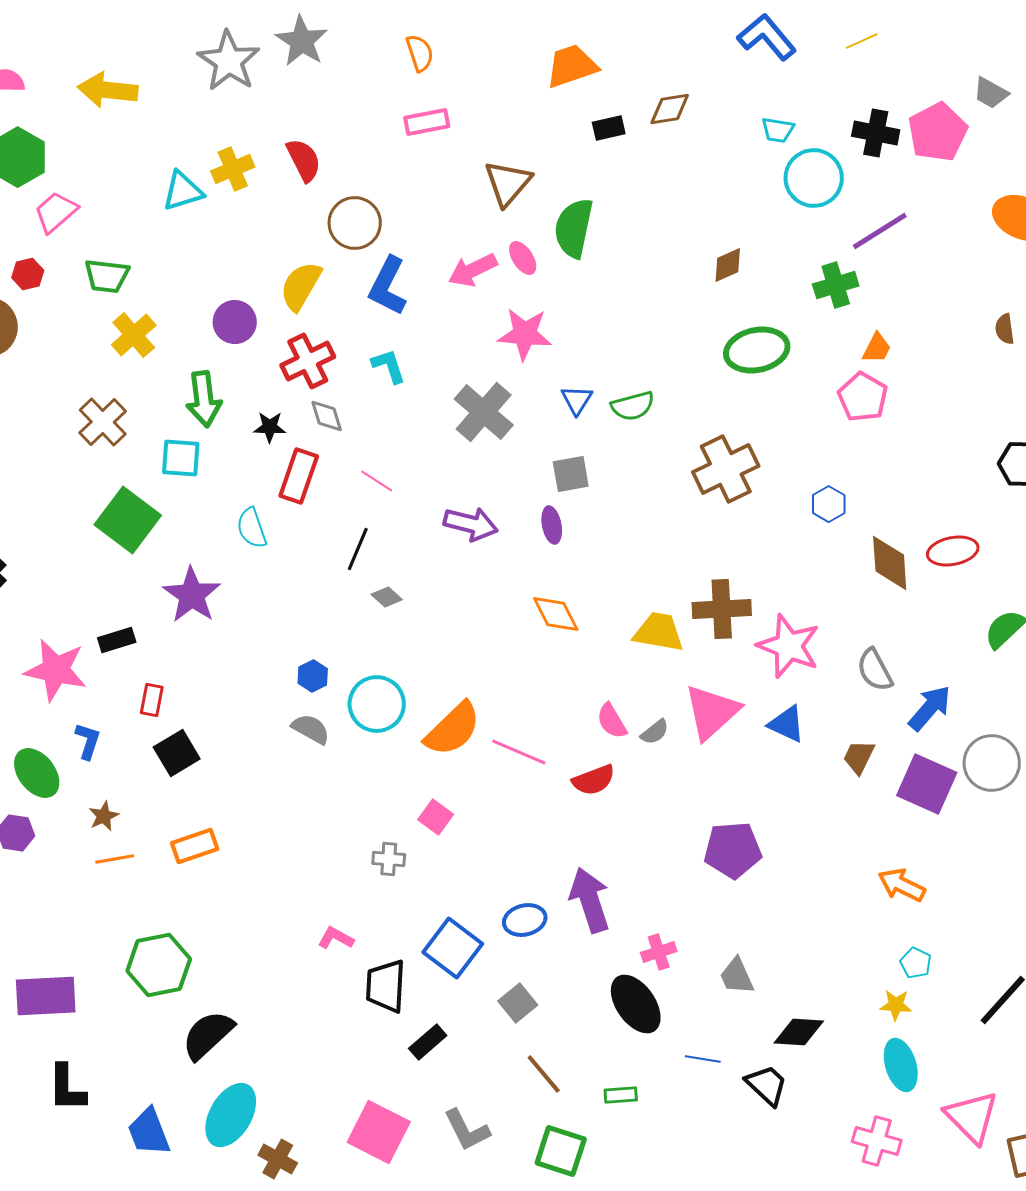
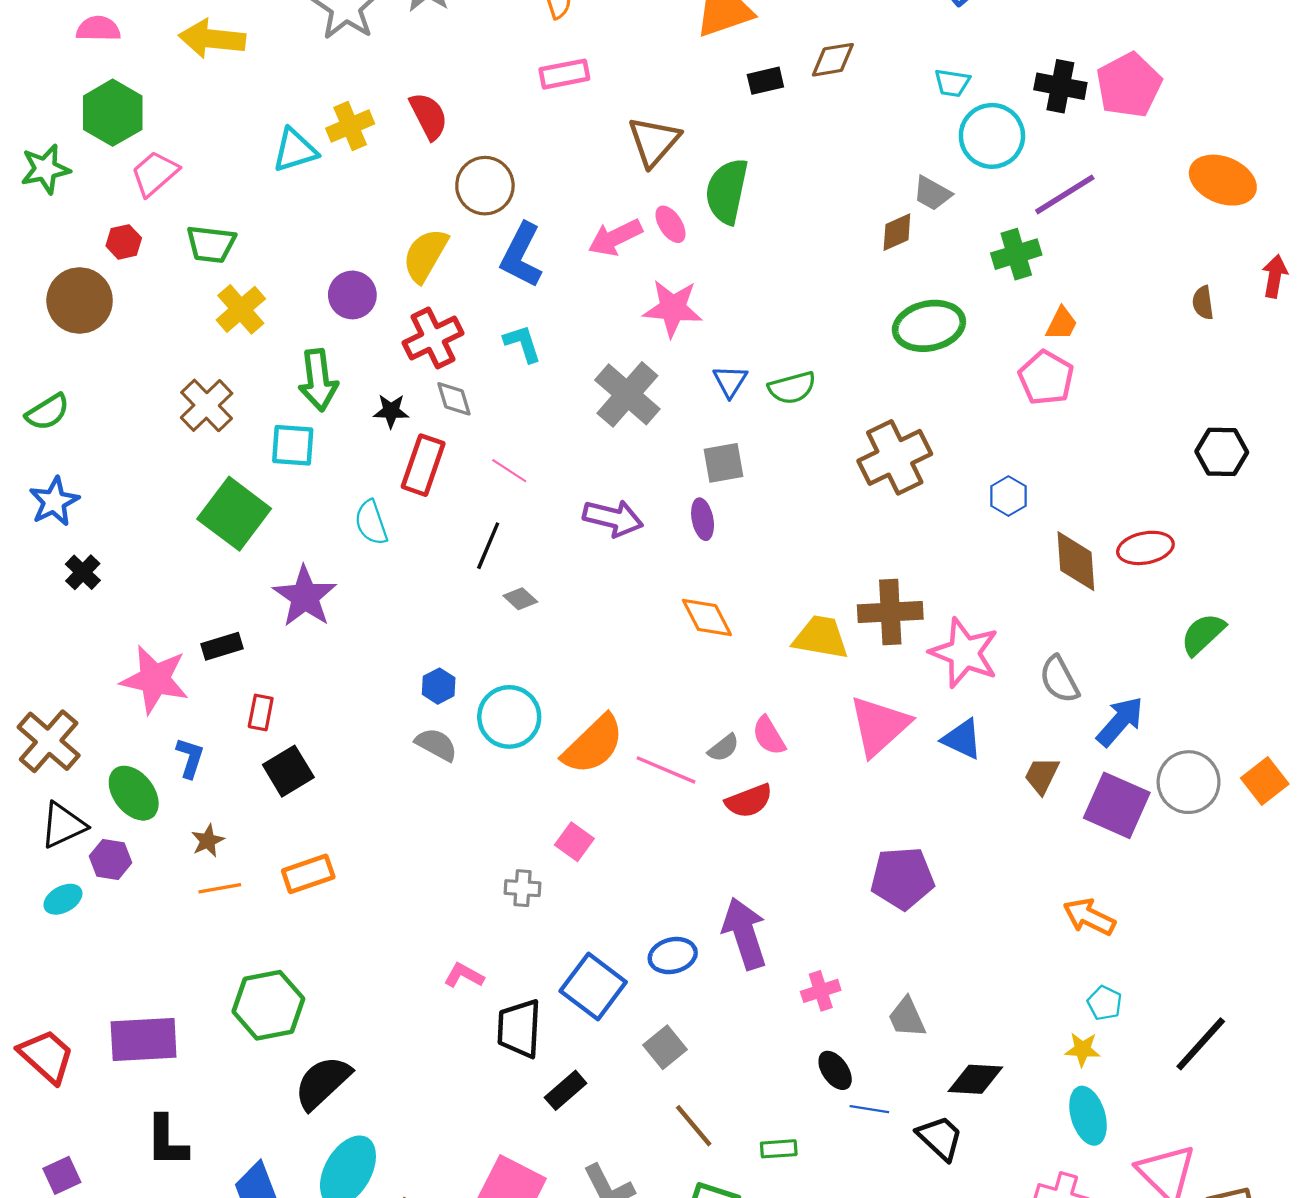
gray trapezoid: (991, 93) -> (932, 193), moved
gray semicircle: (655, 732) -> (724, 748), moved
black ellipse: (636, 1004) -> (835, 1070), moved, size x0.6

